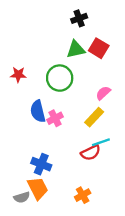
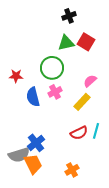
red star: (18, 75) -> (16, 76), moved
pink cross: (55, 118) -> (55, 92), moved
cyan line: (101, 142) -> (96, 131), moved, turned -56
blue cross: (41, 164) -> (36, 143), turned 30
gray semicircle: (22, 197) -> (19, 155), moved, size x1.5

